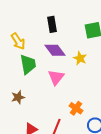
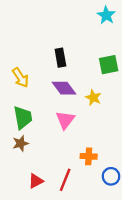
green trapezoid: (28, 64) -> (23, 118), moved
orange cross: (76, 108) -> (89, 156), turned -32

